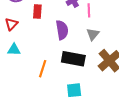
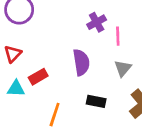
red rectangle: (37, 11) -> (38, 77), moved, turned 56
black rectangle: (73, 59) -> (96, 101), size x0.6

